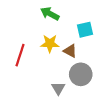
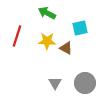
red line: (20, 55) -> (17, 36), moved
gray circle: (81, 74) -> (85, 83), moved

